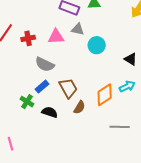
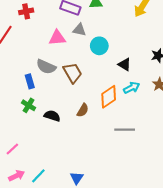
red cross: (28, 38) -> (26, 11), moved
black triangle: (131, 59) -> (125, 64), moved
blue rectangle: (42, 87) -> (30, 81), moved, turned -64
brown trapezoid: (68, 88) -> (72, 73), moved
pink line: (10, 144) -> (12, 149), turned 64

